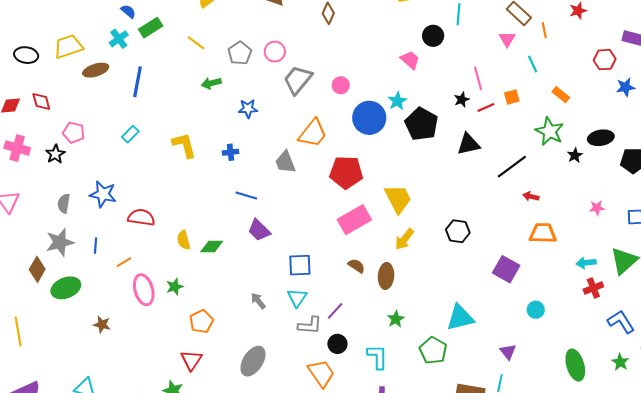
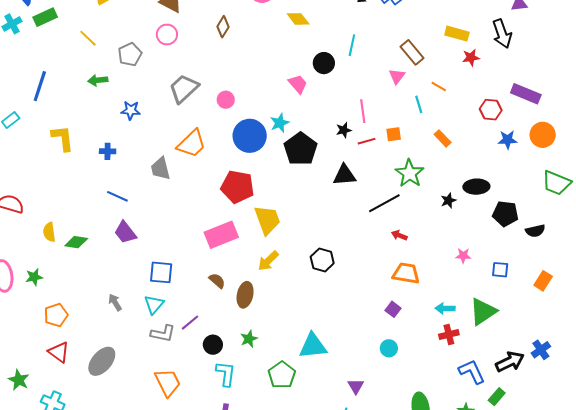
orange line: (544, 30) -> (439, 86), moved, turned -56
pink circle: (275, 52) -> (167, 35), moved
blue line: (138, 82) -> (40, 86), moved
green star: (550, 131) -> (409, 173), moved
red pentagon: (346, 172) -> (237, 187), moved
purple square: (506, 269) -> (393, 309), moved, size x0.6
black circle: (337, 344) -> (213, 345), moved
red triangle: (191, 360) -> (59, 352), moved, turned -35

